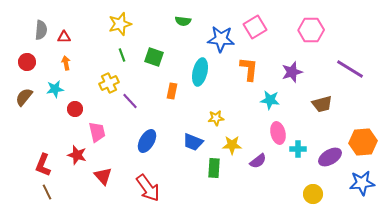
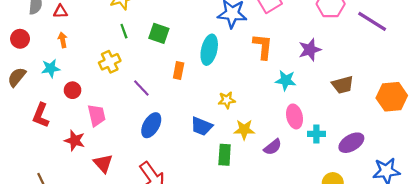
purple line: (350, 69) -> (372, 21), moved
purple line: (130, 101) -> (141, 88), moved
orange hexagon: (363, 142) -> (392, 97), moved
red L-shape: (43, 165) -> (41, 115), moved

